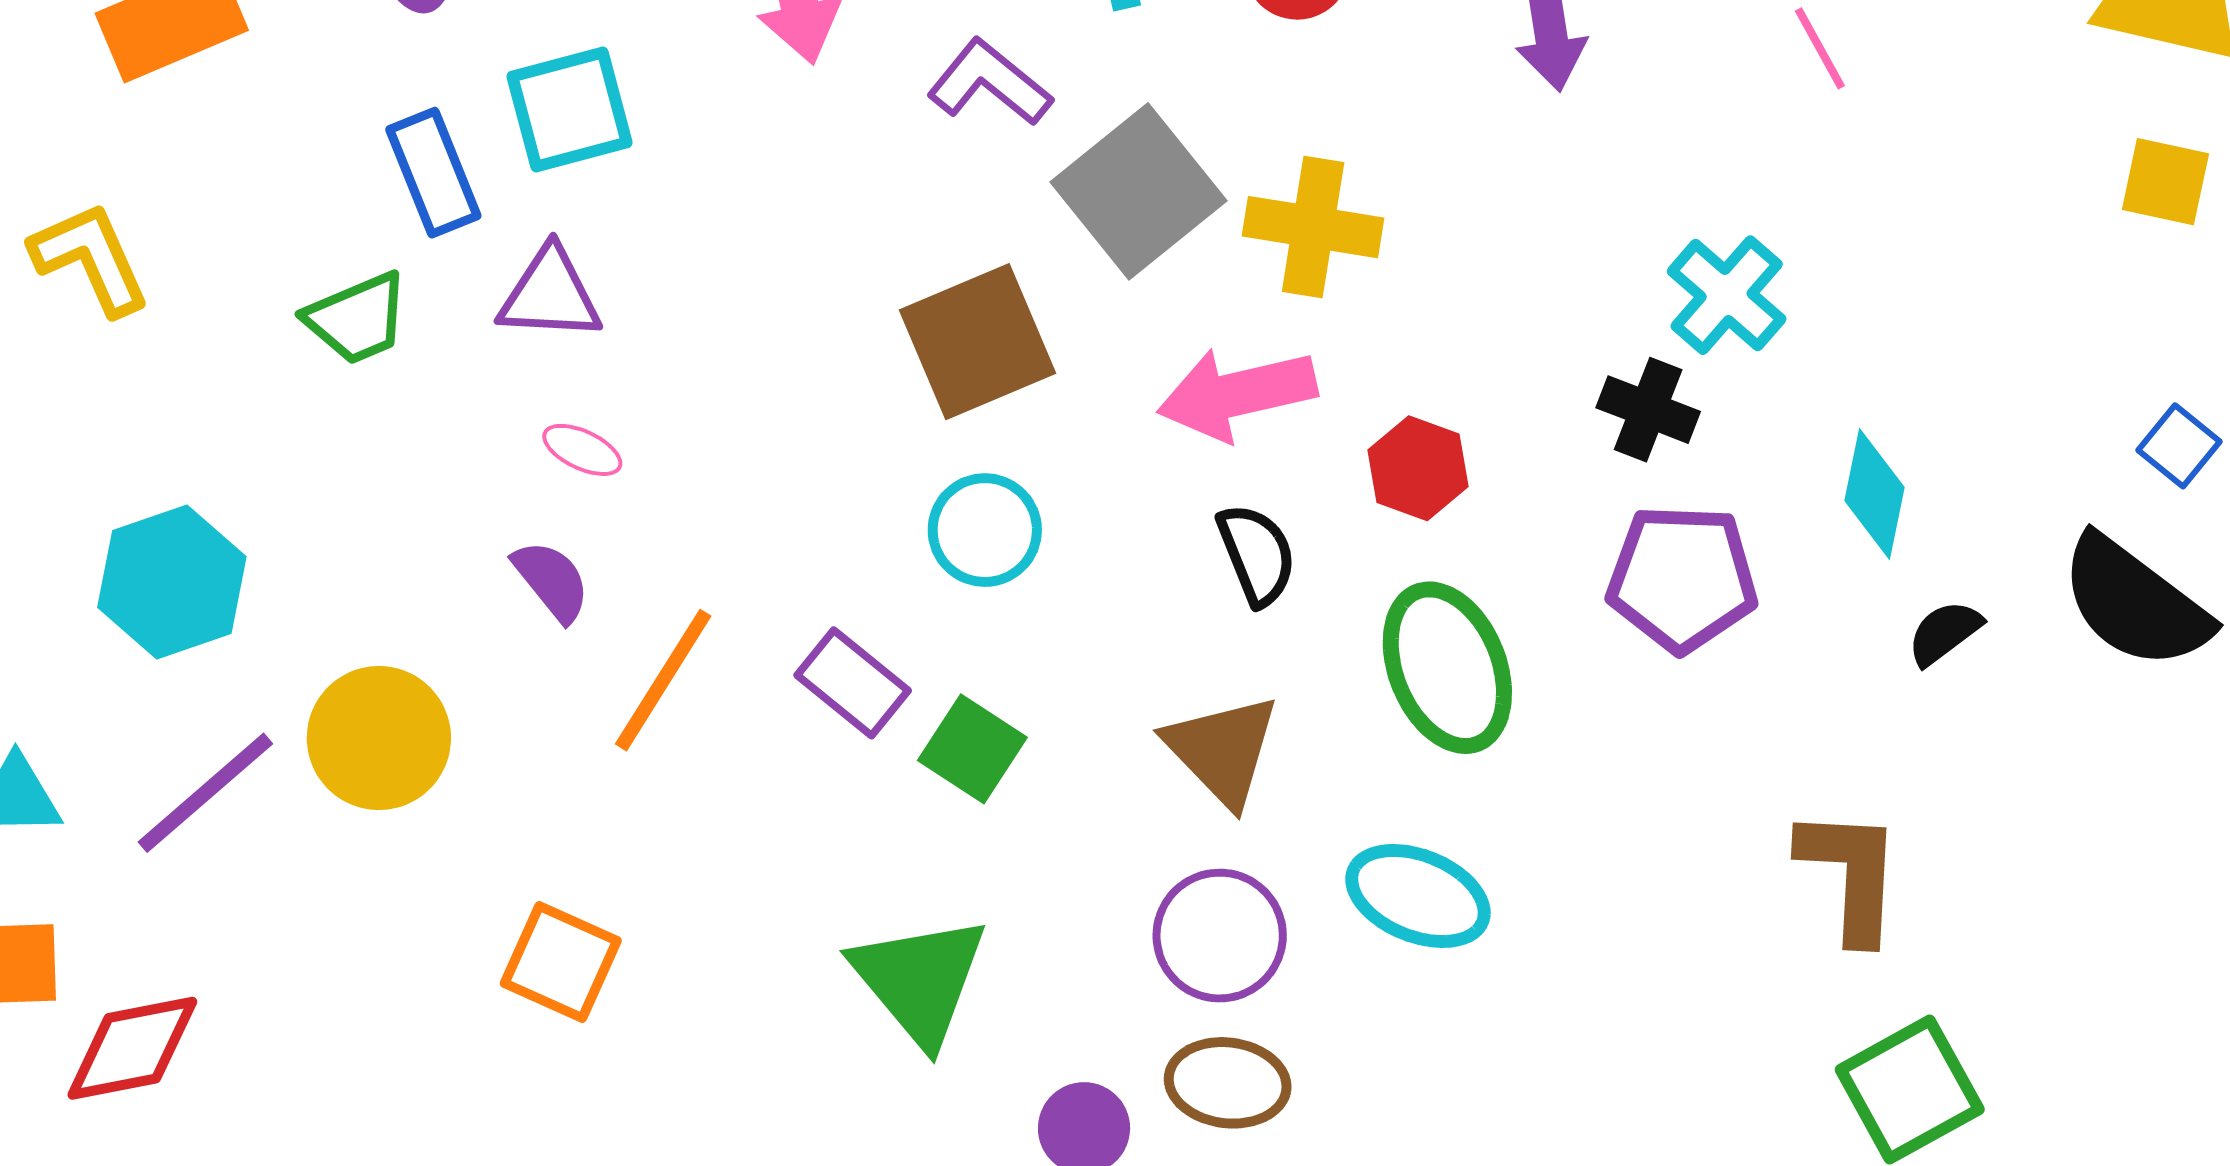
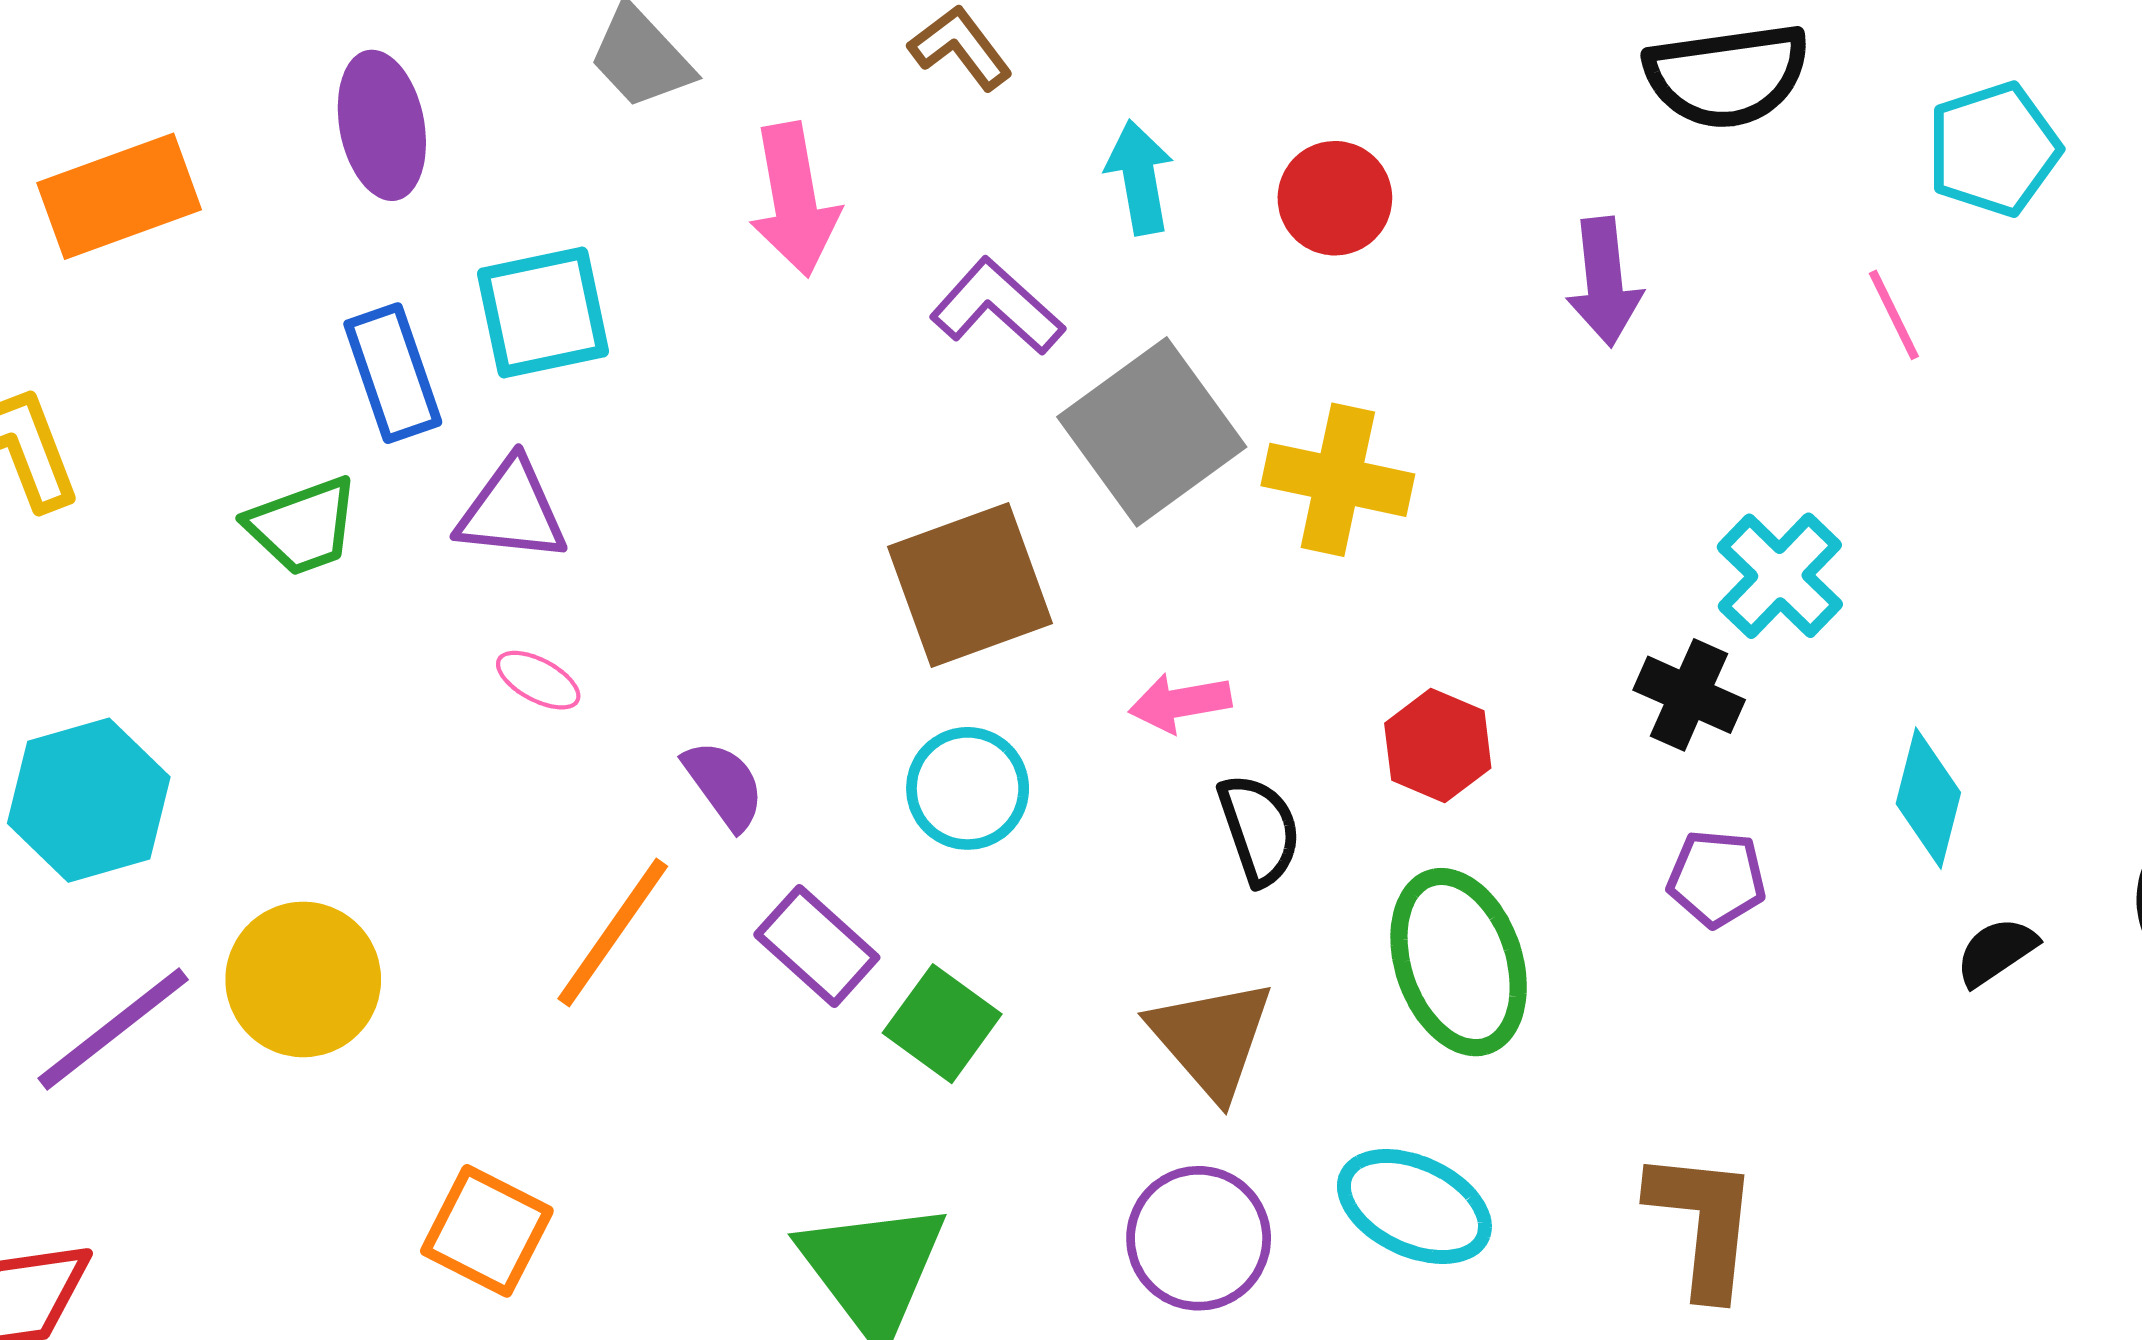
pink arrow: (1237, 394) -> (1180, 703), moved, size x0.6
purple pentagon: (1682, 578) -> (1717, 878), size x0.6
purple semicircle: (552, 581) -> (724, 785), moved
brown L-shape: (1851, 874) -> (1703, 1223), moved

